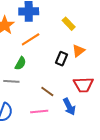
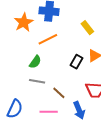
gray line: (11, 81) -> (37, 81), moved

